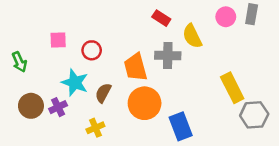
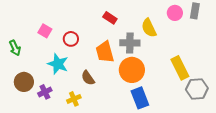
red rectangle: (161, 18) -> (110, 18), moved
pink square: (58, 40) -> (45, 31), turned 32
brown semicircle: (103, 93) -> (88, 78), moved, turned -63
orange circle: (145, 103) -> (132, 70), moved
purple cross: (58, 107) -> (45, 92), moved

